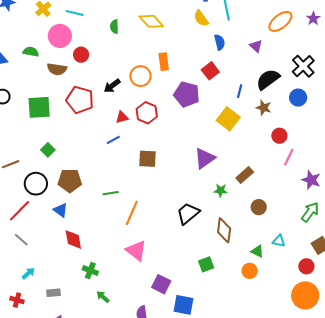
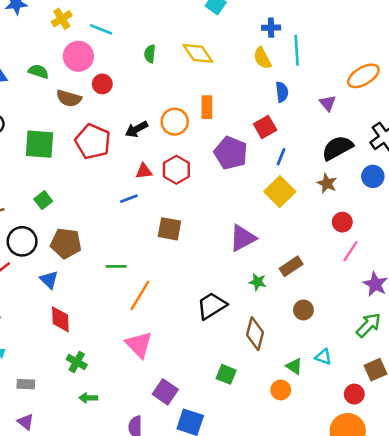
blue line: (240, 91) -> (281, 157), moved
green square: (206, 264) -> (226, 374), turned 35
green arrow: (103, 297) -> (88, 398), turned -48

